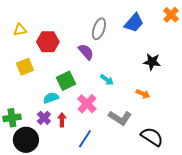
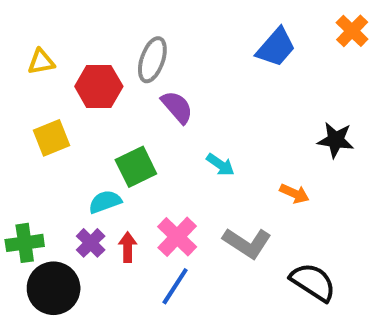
gray ellipse: (99, 29) -> (152, 60), moved
black star: (152, 62) -> (336, 140), moved
pink cross: (87, 104) -> (177, 237), moved

